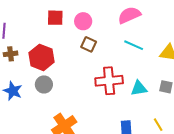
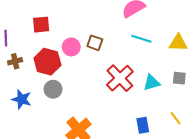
red square: (55, 18) -> (41, 25), moved
pink circle: (83, 21) -> (71, 47), moved
red cross: (109, 81) -> (120, 78), turned -32

